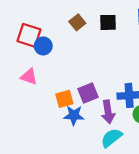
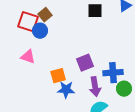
brown square: (77, 22) -> (45, 15), moved
purple square: (88, 93) -> (85, 63), moved

